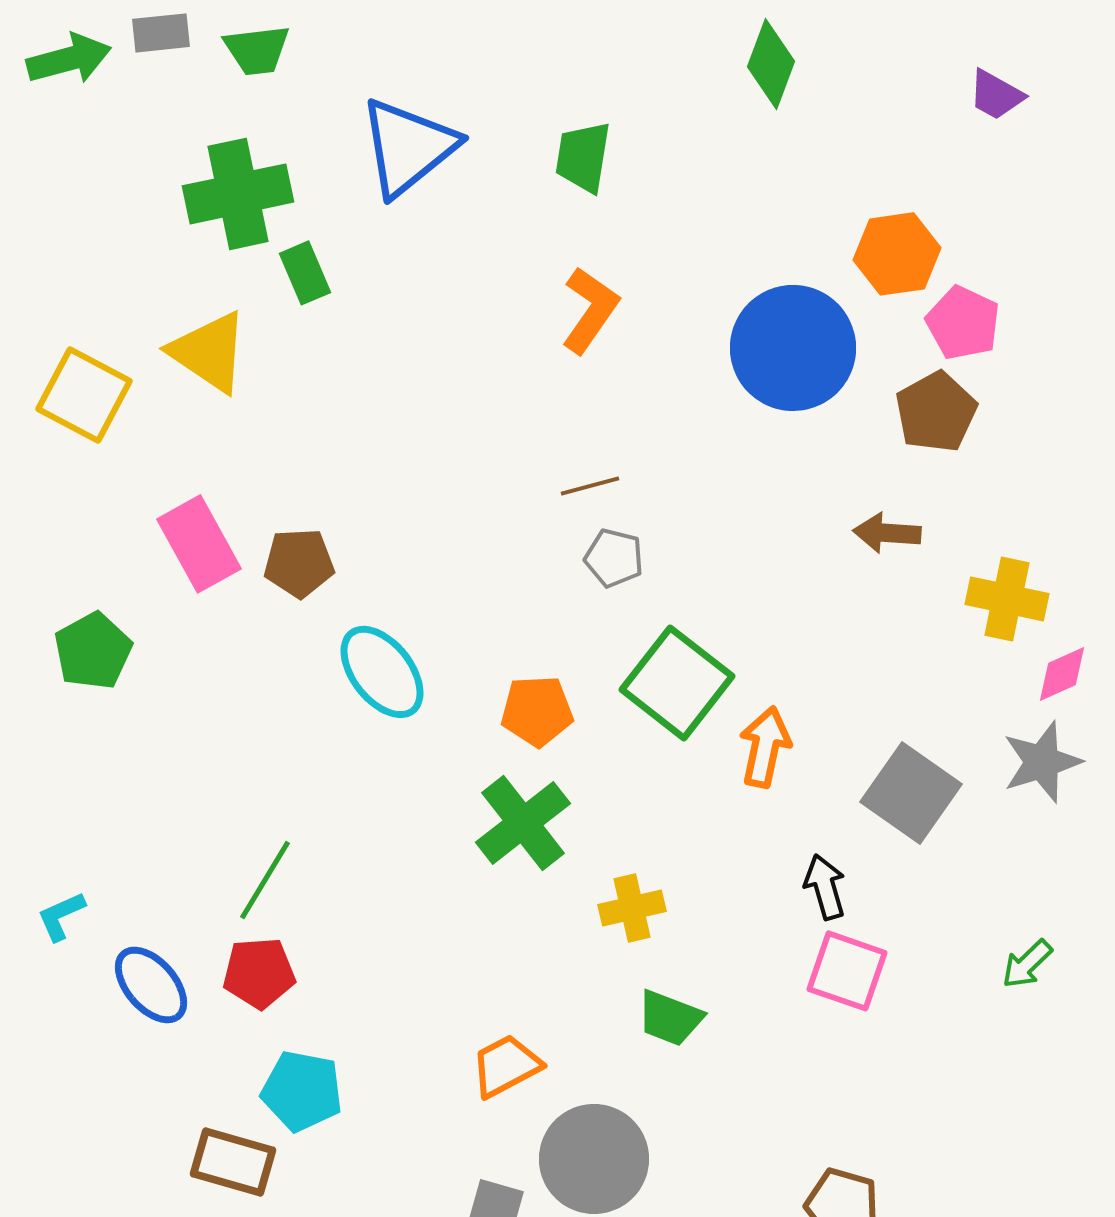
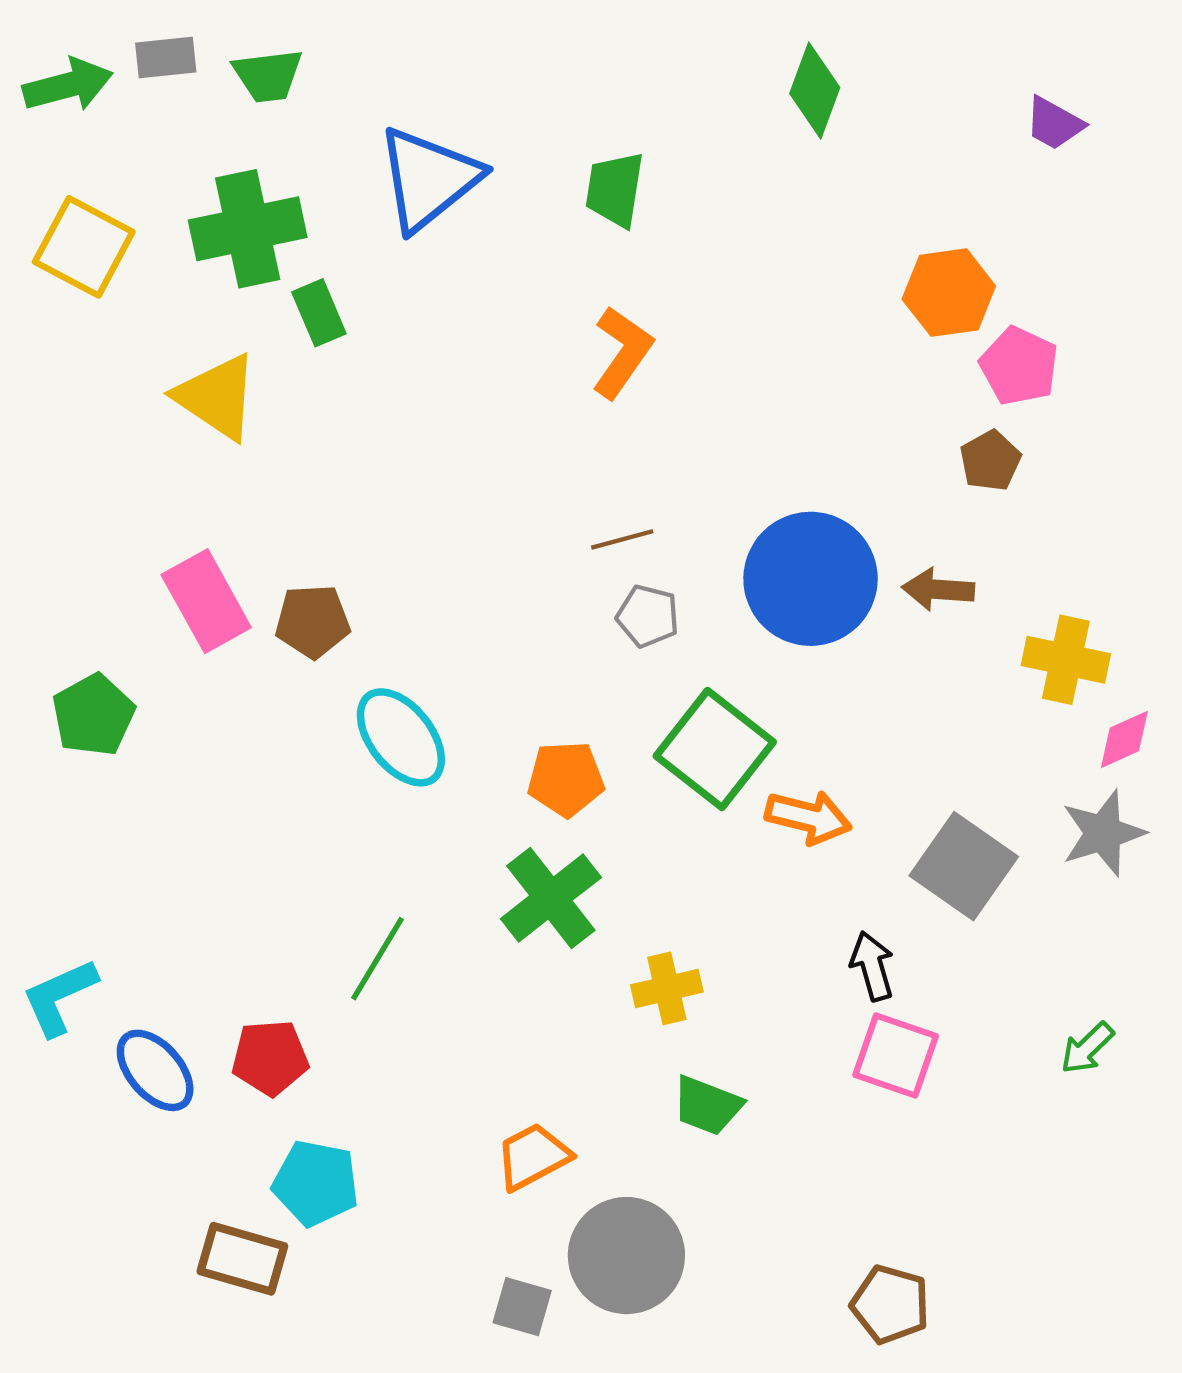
blue circle: (793, 348) -> (811, 579), moved
yellow square: (84, 395) -> (84, 247), moved
brown pentagon: (936, 412) -> (990, 461), size x0.7
orange arrow: (765, 747) -> (808, 817), turned 92
green line: (265, 880) -> (377, 959), moved
cyan L-shape: (61, 916) -> (59, 997), size x1.5

